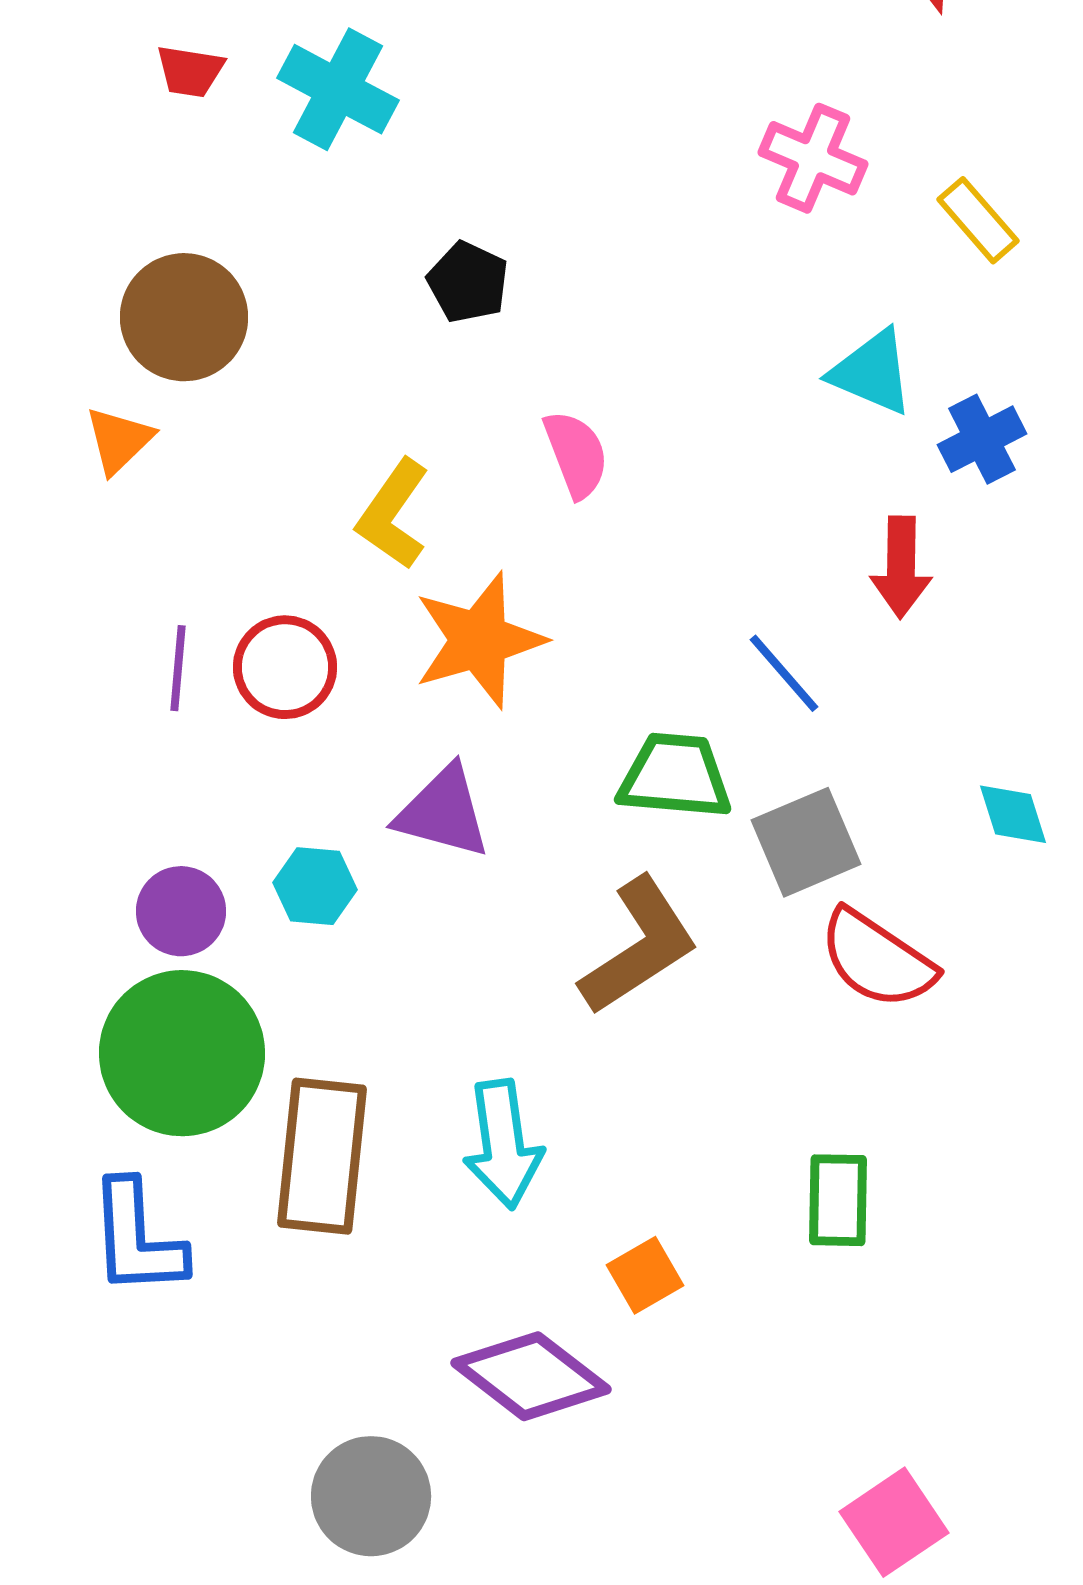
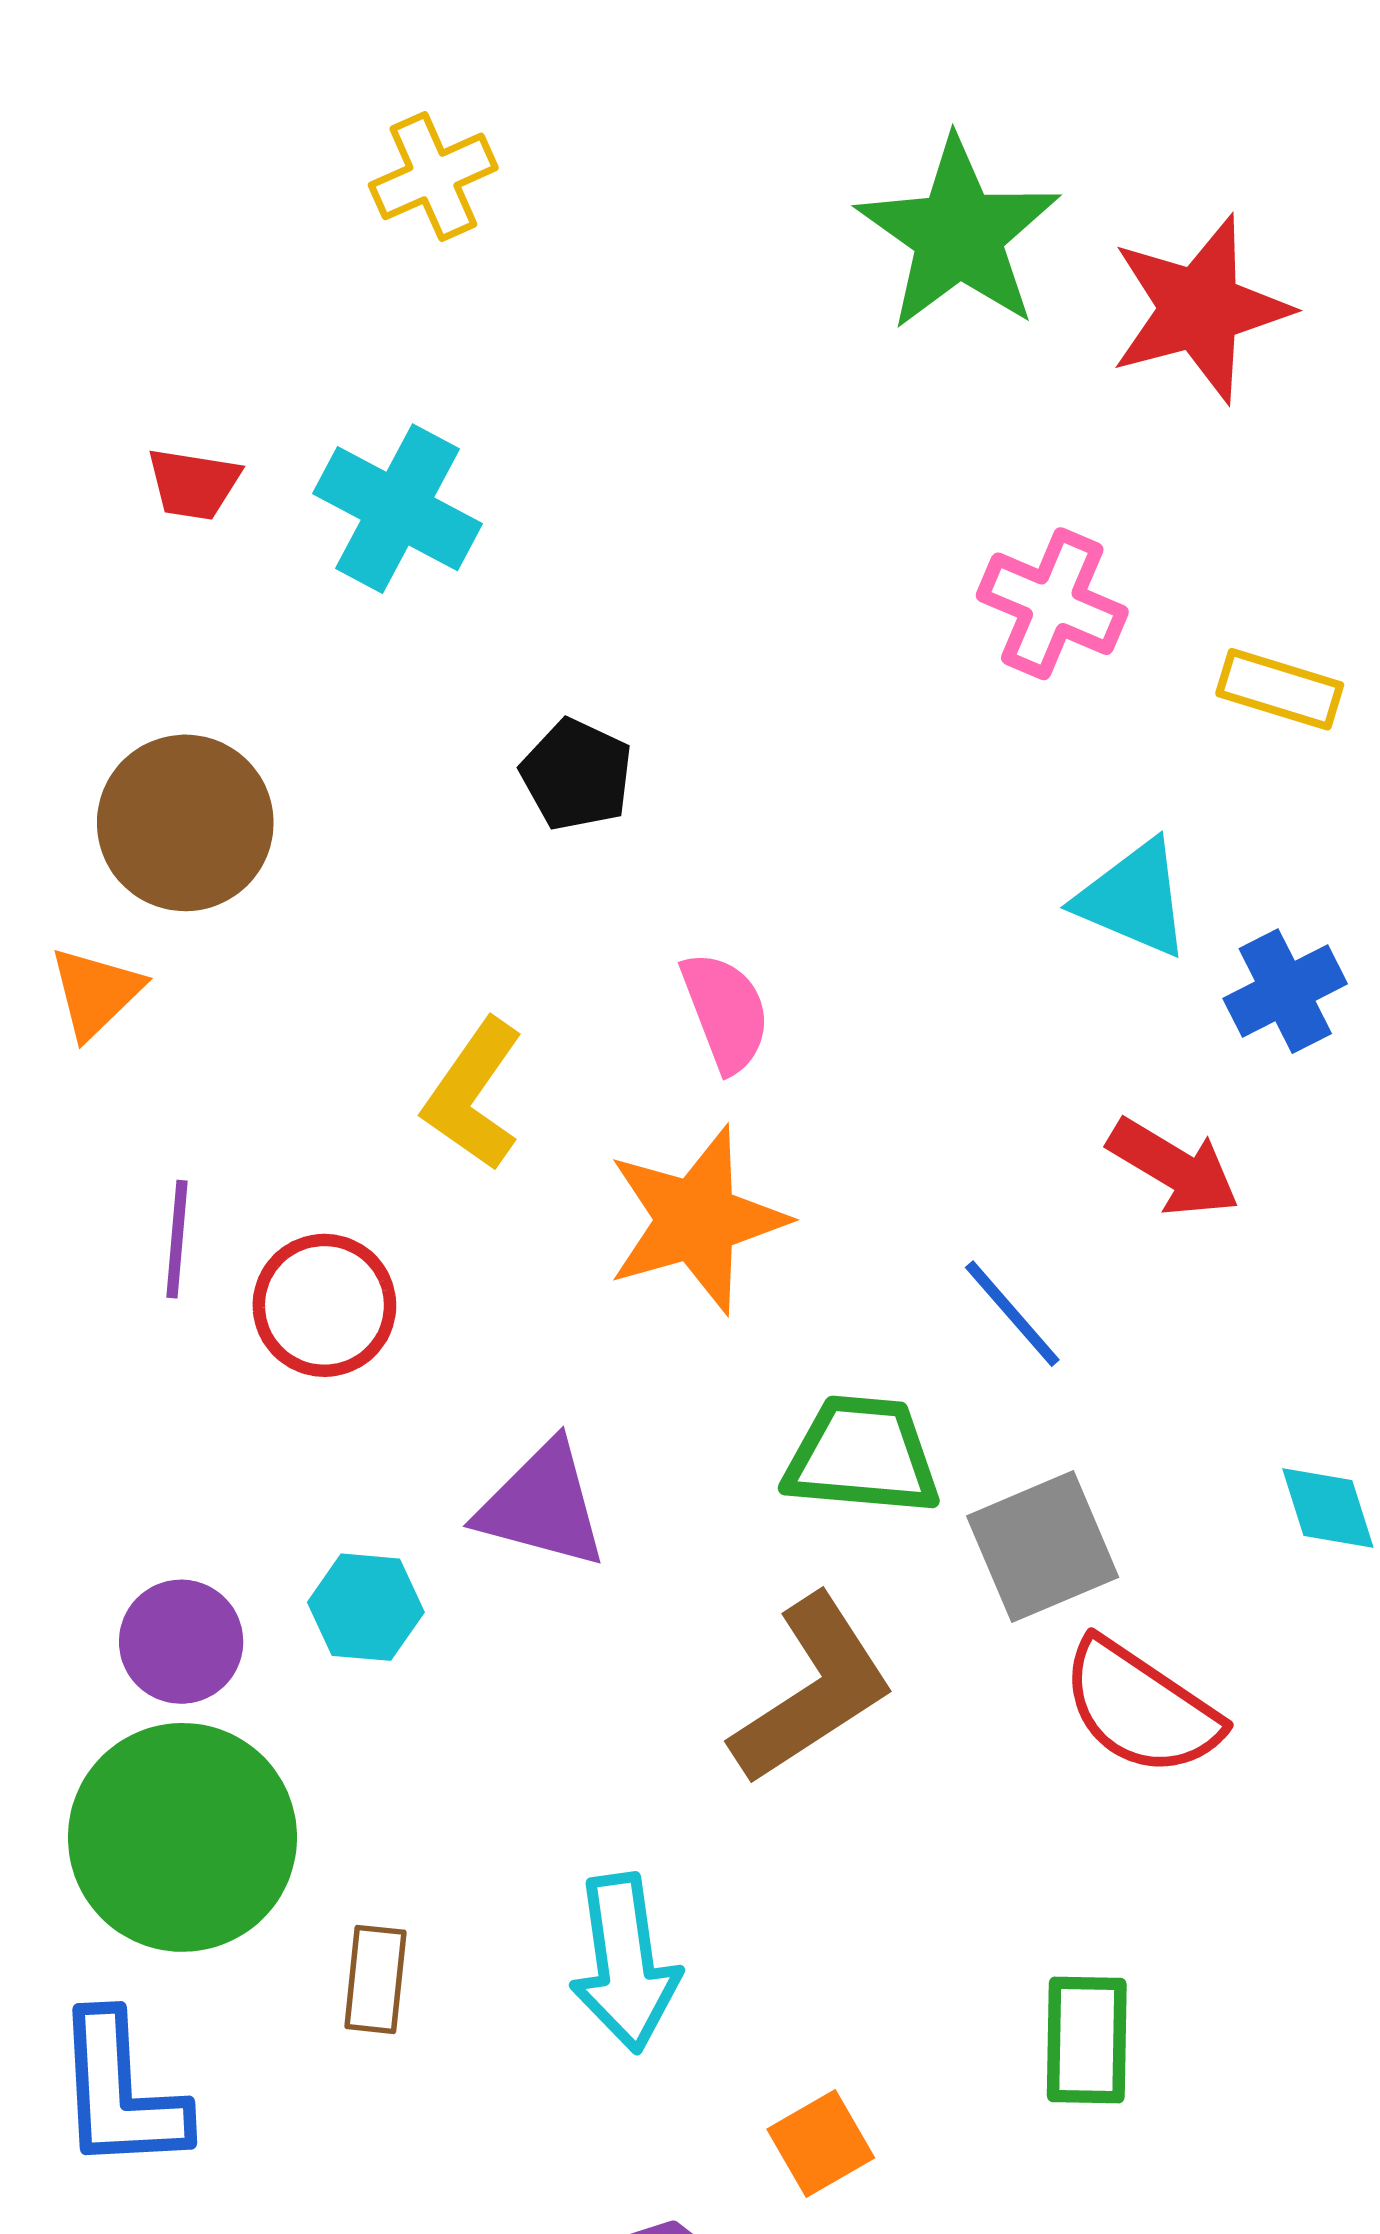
yellow rectangle: (978, 220) -> (1280, 689), turned -32
red arrow: (901, 567) -> (1174, 1168), turned -60
orange star: (479, 640) -> (697, 1220), moved
purple line: (178, 668) -> (177, 1239), moved
brown rectangle: (322, 1156) -> (375, 1979), size x0.5

